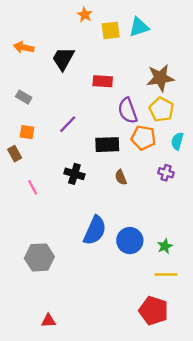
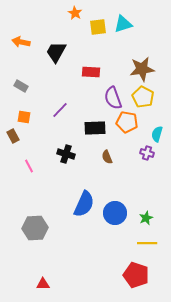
cyan semicircle: (177, 141) -> (157, 134), moved

